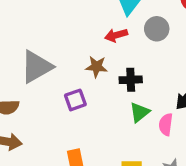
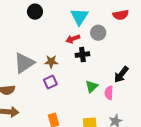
brown star: (96, 67) -> (51, 62), moved
black cross: (131, 80) -> (82, 55), moved

